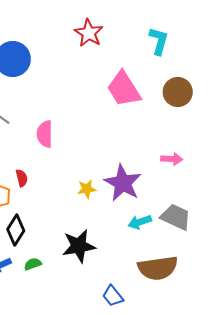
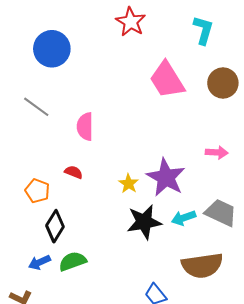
red semicircle: (22, 178) -> (74, 172), moved, turned -54
yellow star: (87, 189) -> (129, 184), turned -30
black star: (79, 246) -> (144, 222), moved
green semicircle: (33, 264) -> (73, 261), size x1.5

